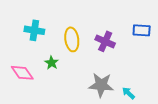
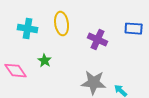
yellow ellipse: (72, 39) -> (62, 24), moved

